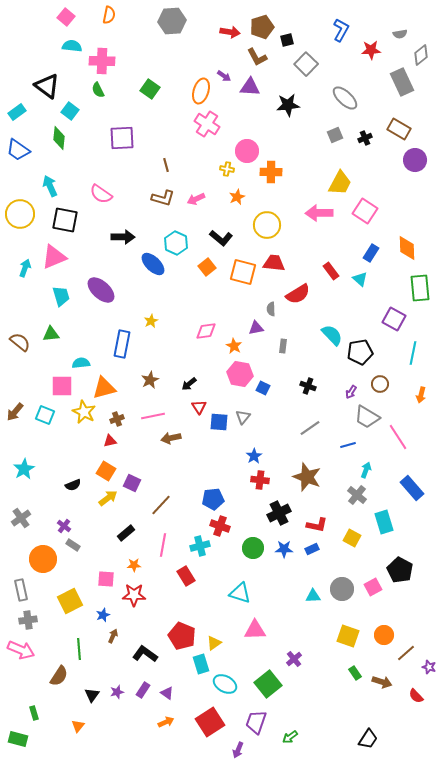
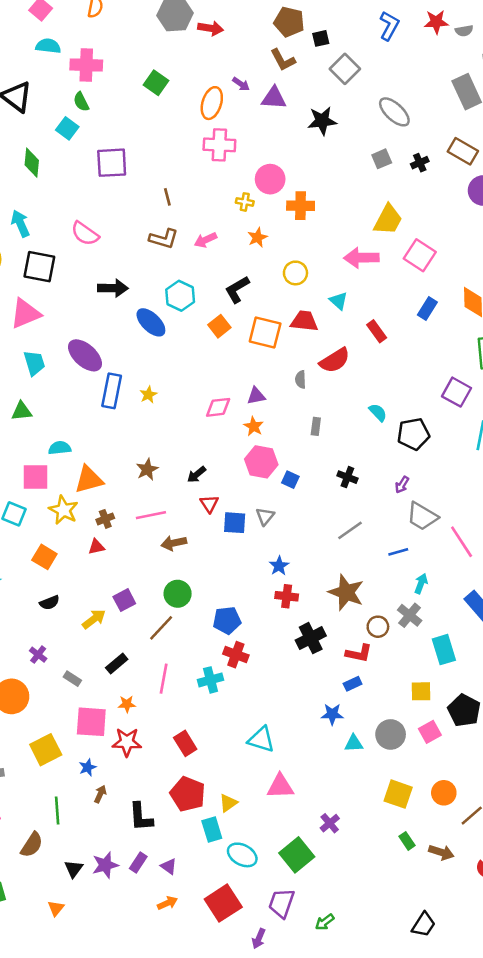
brown pentagon: (262, 27) -> (289, 22), turned 30
red arrow: (230, 32) -> (211, 28), moved
red star: (371, 50) -> (436, 22), moved
green square: (150, 89) -> (156, 83), moved
cyan square: (70, 111) -> (67, 128), moved
pink cross: (207, 124) -> (219, 145), turned -30
yellow circle: (267, 225) -> (295, 273), size x0.7
black L-shape: (221, 238) -> (237, 289), turned 110
cyan triangle: (360, 279) -> (339, 301), moved
purple triangle: (256, 328) -> (256, 396), moved
cyan semicircle: (332, 335) -> (378, 412), size x0.7
blue rectangle: (122, 344) -> (112, 391), moved
brown circle: (380, 384) -> (378, 627), moved
orange square: (106, 471) -> (44, 557), moved
purple square: (132, 483) -> (124, 600), turned 36
yellow square: (352, 538) -> (421, 691), moved, turned -30
gray rectangle: (73, 545) -> (72, 679), moved
green circle: (253, 548) -> (178, 594), moved
blue star: (284, 549) -> (332, 714), moved
red rectangle: (186, 576) -> (185, 743), moved
pink square: (106, 579) -> (91, 722), size x1.5
black L-shape: (145, 654) -> (141, 817), turned -130
purple star: (117, 692) -> (105, 865), size x1.5

